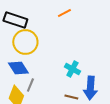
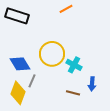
yellow circle: (25, 42) -> (52, 54), moved
blue arrow: (90, 88) -> (92, 84), size x0.6

